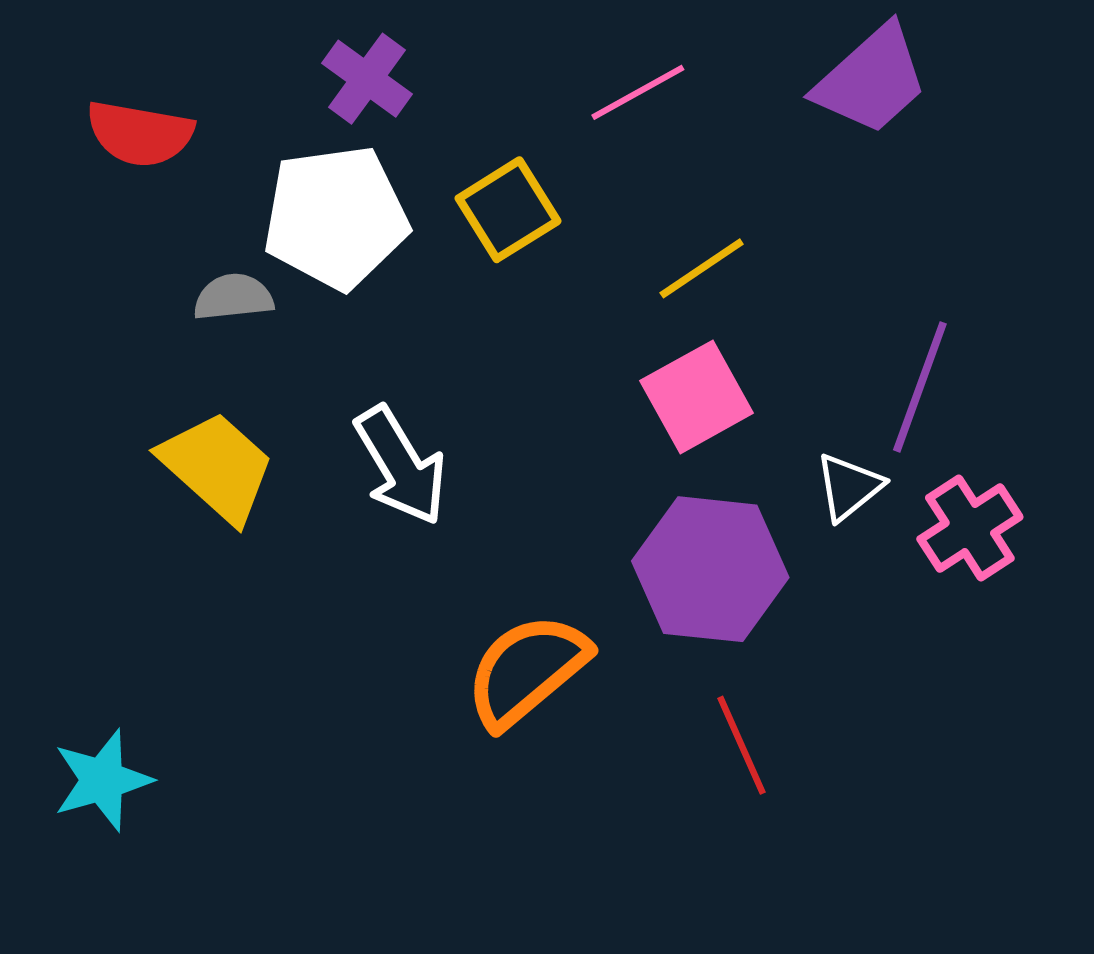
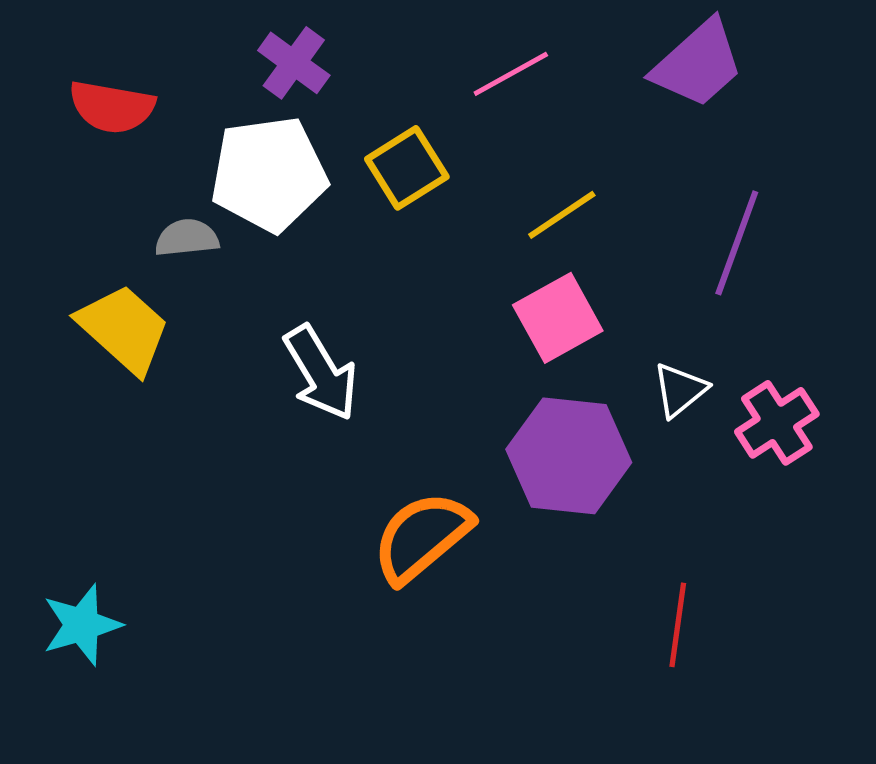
purple line: (920, 387) -> (737, 243), moved
yellow trapezoid: (217, 467) -> (124, 329), moved
red line: (741, 745) -> (678, 625), moved, turned 32

